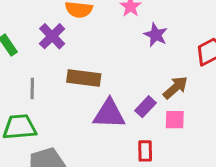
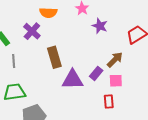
brown rectangle: (84, 78) -> (54, 57), turned 70
gray line: (32, 89) -> (14, 61), moved
red rectangle: (145, 151) -> (109, 101), moved

